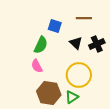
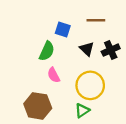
pink semicircle: (37, 66) -> (54, 75), moved
brown hexagon: (49, 93) -> (38, 106), moved

